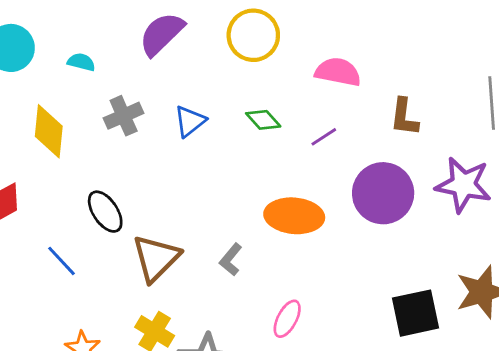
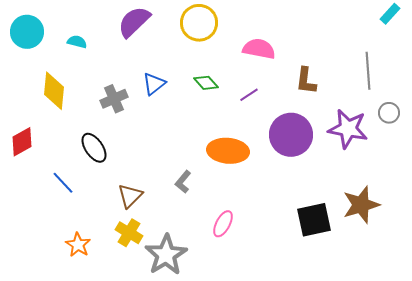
gray cross: (124, 116) -> (114, 99), moved
brown triangle: (156, 258) -> (130, 196), moved, size x0.7

